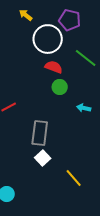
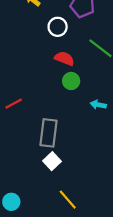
white circle: (48, 39) -> (58, 27), size x0.6
yellow line: (74, 178) -> (68, 200), moved

